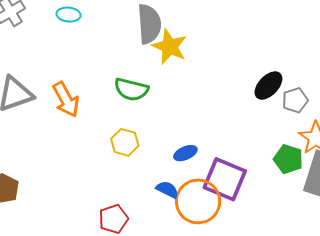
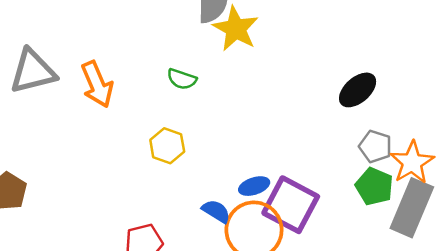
green semicircle: (131, 89) -> (182, 79), size x0.7
gray pentagon: (295, 100) -> (375, 146), moved, turned 30
blue ellipse: (185, 153) -> (254, 186), moved

